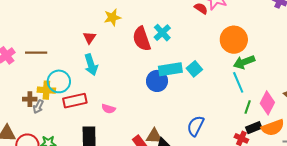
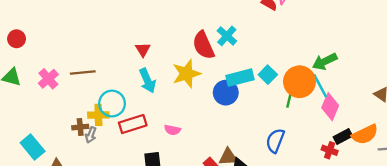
yellow star: (112, 17) -> (186, 74), moved, size x1.4
orange circle: (234, 40) -> (299, 82), moved
pink diamond: (267, 103) -> (330, 107), moved
green line: (248, 107) -> (289, 100), moved

